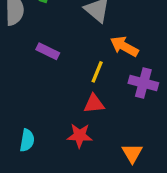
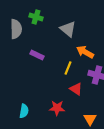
red triangle: (94, 104) -> (76, 89), moved, turned 40

